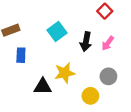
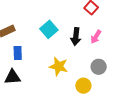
yellow star: (65, 73) -> (59, 66), turned 30
black triangle: (43, 87) -> (12, 77), moved

